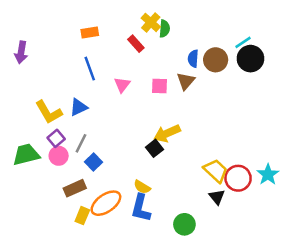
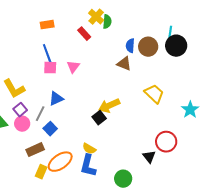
cyan line: (243, 42) -> (170, 33), turned -48
brown triangle: (186, 81) -> (124, 64), turned -49
pink square: (160, 86) -> (50, 68), moved
blue triangle: (79, 107) -> (56, 99), moved
yellow trapezoid: (216, 171) -> (154, 94), moved
cyan star: (268, 174) -> (190, 110), moved

